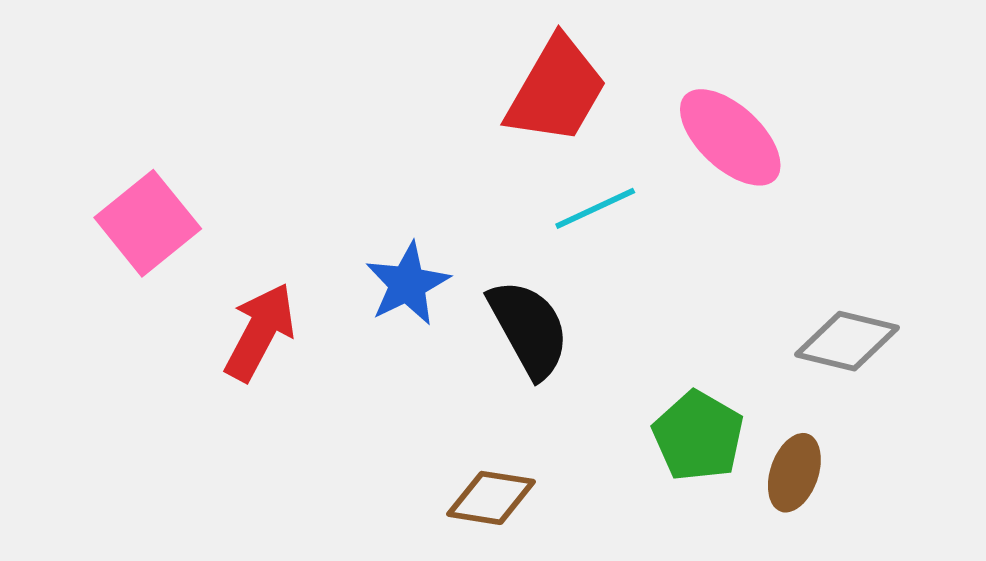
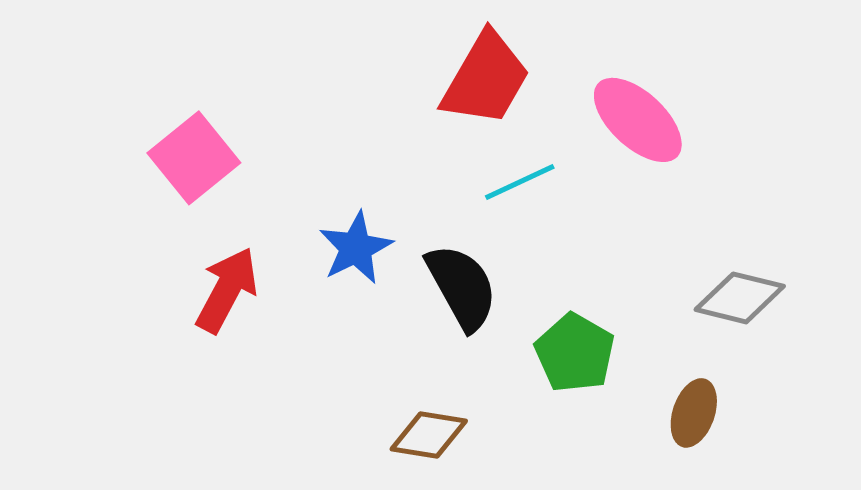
pink square: (148, 223) -> (194, 158), moved
green pentagon: (698, 436) -> (575, 353), moved

